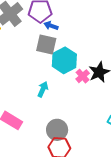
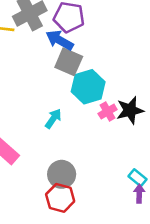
blue arrow: (51, 26) -> (60, 40), moved, size x1.5

